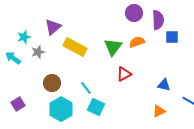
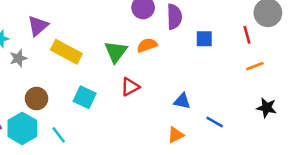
blue square: (172, 37) -> (204, 39), moved
cyan line: (86, 88) -> (59, 135), moved
cyan square: (96, 107) -> (85, 97), moved
cyan hexagon: (61, 109) -> (22, 128), moved

